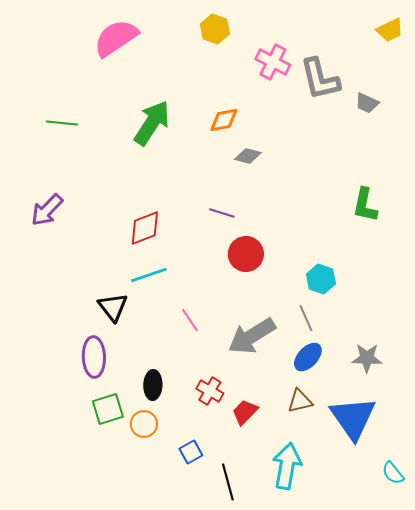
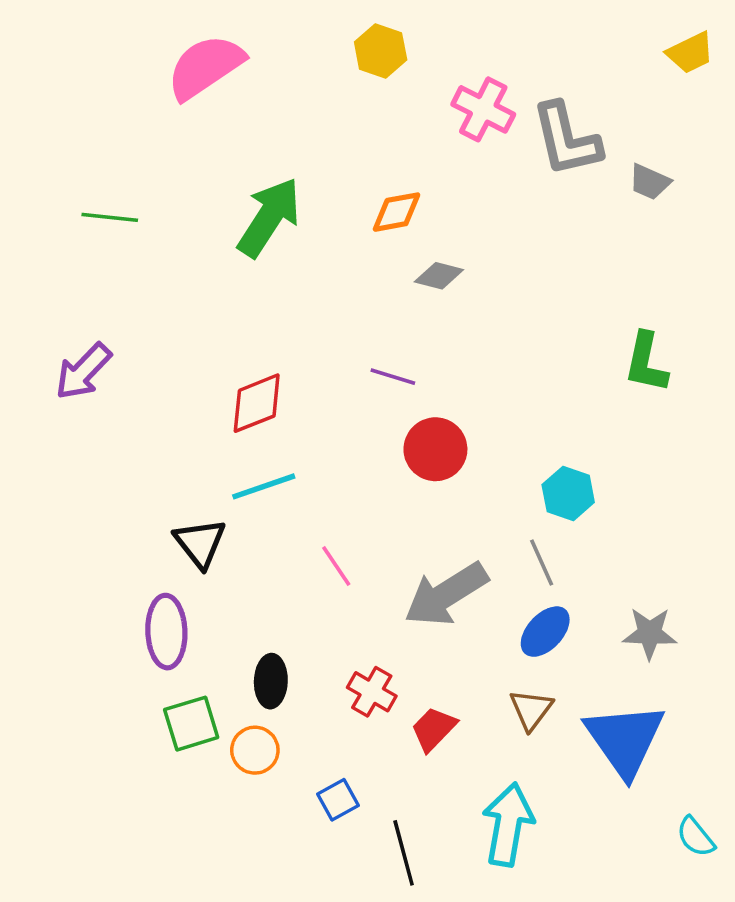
brown triangle: (300, 401) -> (531, 709), turned -40

